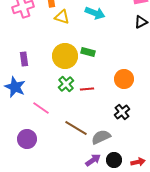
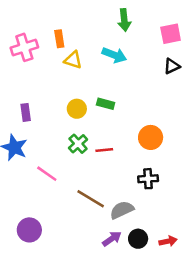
yellow circle: (65, 56) -> (77, 109), size x0.6
black cross: (122, 112) -> (148, 179), turned 35
purple circle: (27, 139) -> (29, 230), moved

